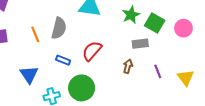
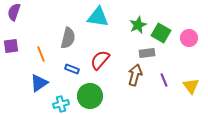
orange line: (35, 34) -> (41, 54), moved
brown arrow: (128, 66) -> (135, 75), size x1.5
blue triangle: (29, 75) -> (39, 83), turned 30

